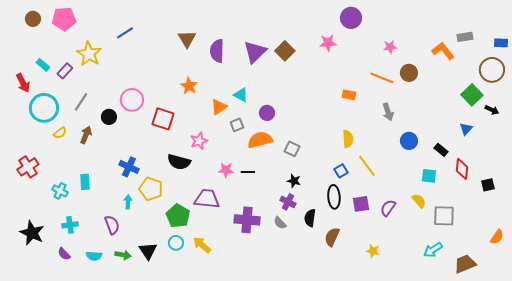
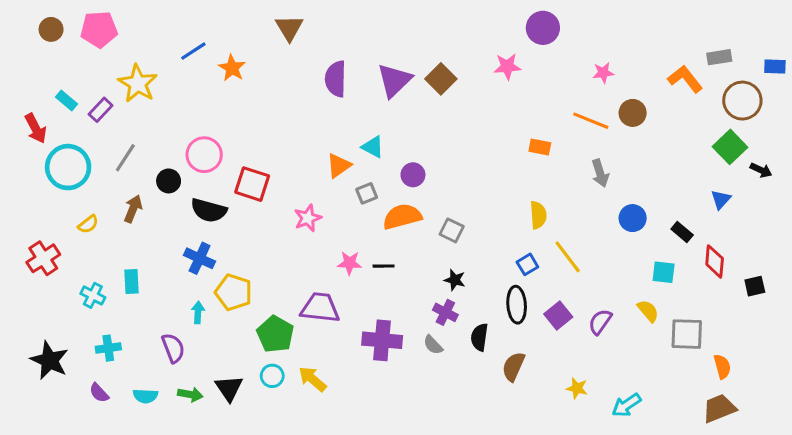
brown triangle: (187, 39) -> (289, 28), moved
brown circle: (492, 70) -> (742, 101), moved
orange star: (189, 86) -> (232, 68), moved
yellow semicircle: (60, 133) -> (88, 224), moved
black semicircle: (179, 162) -> (209, 210), moved
purple square: (361, 204) -> (558, 316), turned -30
orange semicircle: (497, 237) -> (722, 367), moved, turned -49
cyan arrow: (433, 250) -> (626, 405), moved

